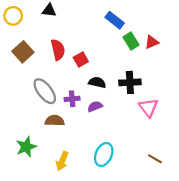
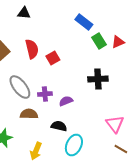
black semicircle: (97, 82) -> (59, 126), moved
pink triangle: (148, 108) -> (115, 124), moved

